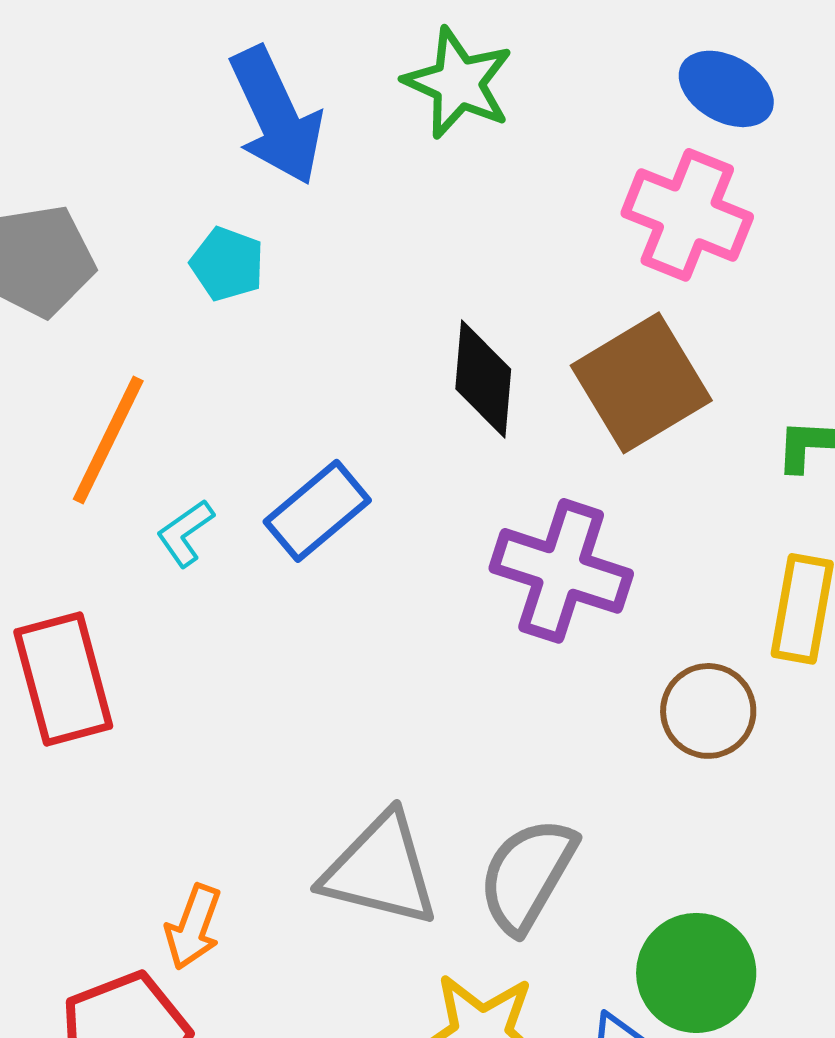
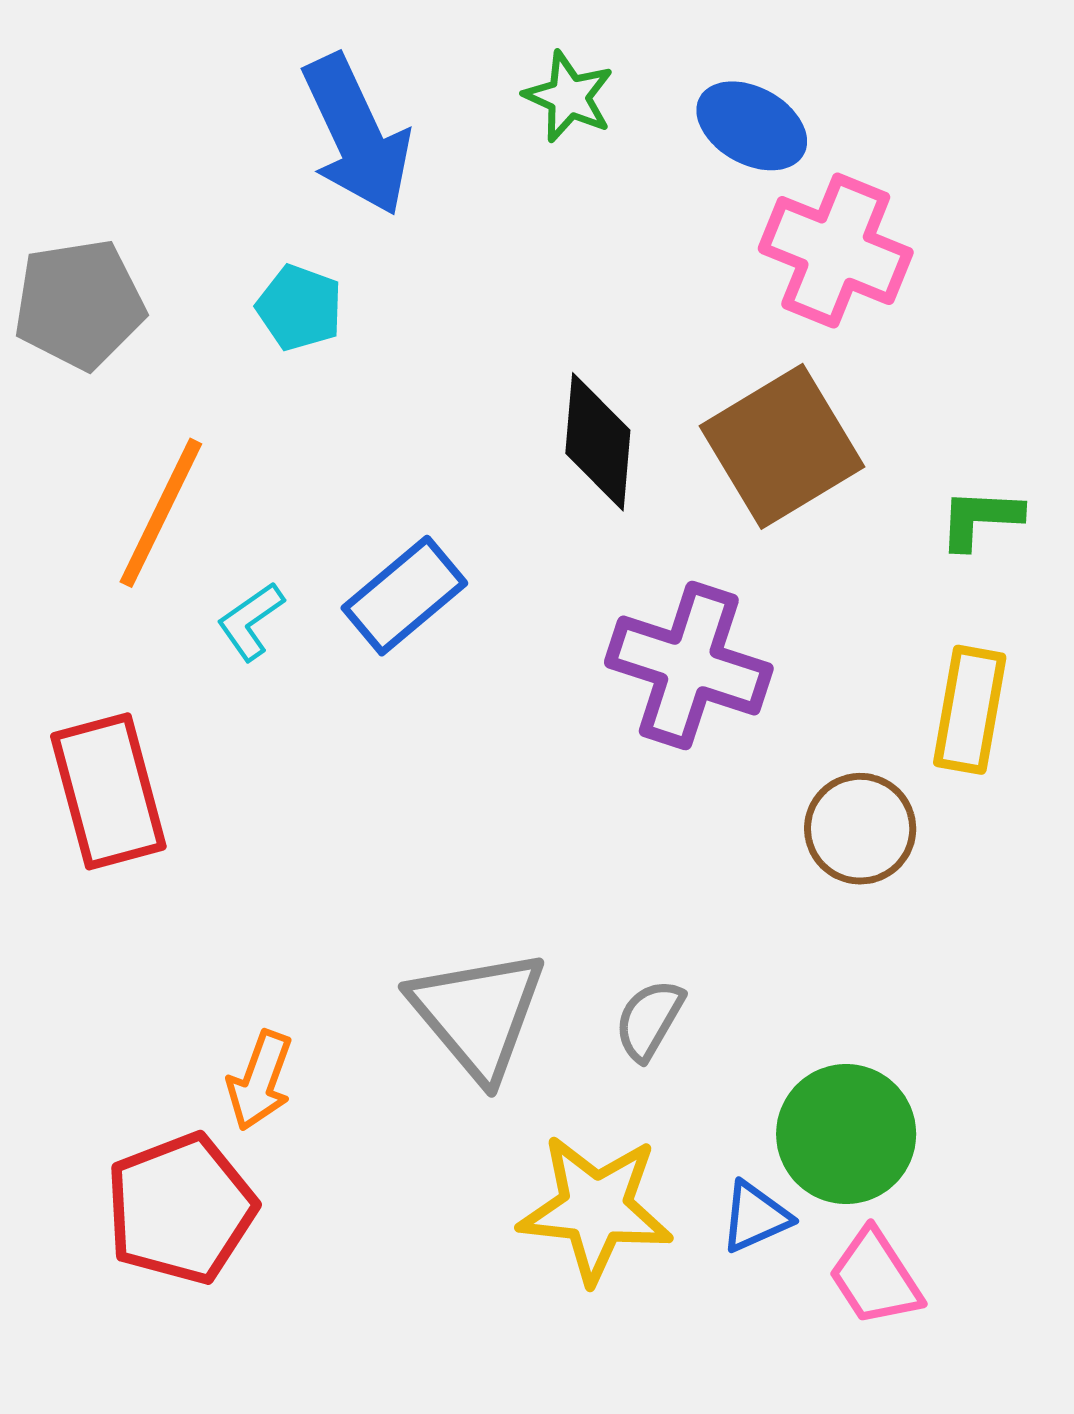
green star: (458, 83) -> (569, 97), size x0.7
blue ellipse: (726, 89) -> (752, 126), moved
gray triangle: (380, 870) -> (478, 1014), turned 36
gray semicircle: (527, 875) -> (649, 1020), size x0.6

